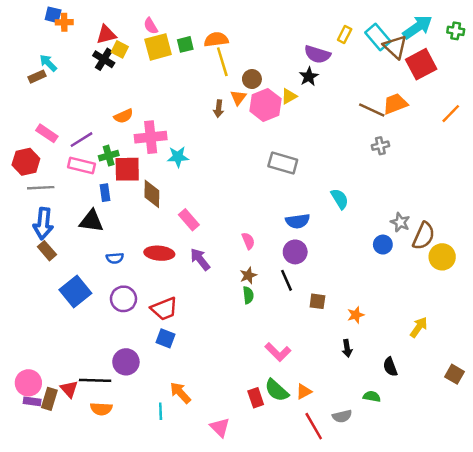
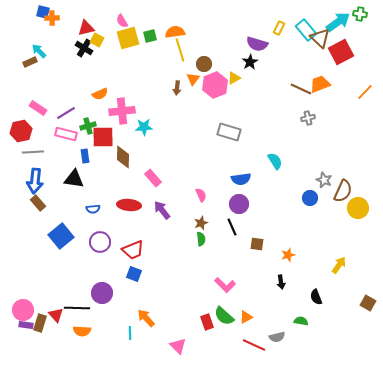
green cross: (456, 31) -> (360, 14), moved
red line: (314, 426) -> (254, 345), turned -35

